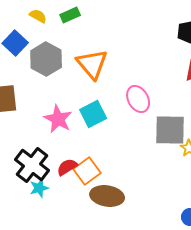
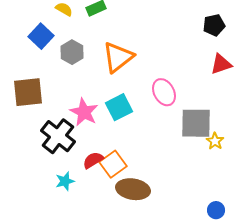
gray hexagon: (46, 59) -> (72, 52), size x0.7
orange triangle: (92, 64) -> (118, 57), turned 32
black cross: (32, 165) -> (58, 136), moved

